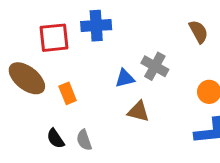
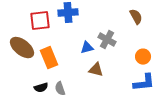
orange rectangle: (68, 93) -> (49, 58), size x1.5
black semicircle: (55, 139) -> (41, 88), turned -72

